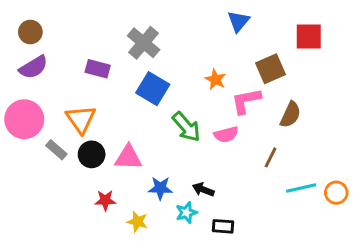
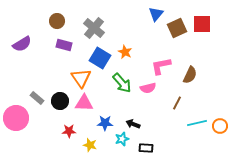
brown circle: (30, 32) -> (57, 21), moved
brown square: (271, 69) -> (177, 28), moved
orange star: (215, 79) -> (125, 52), moved
pink circle: (24, 119) -> (16, 118), moved
orange triangle: (81, 119) -> (81, 78), moved

